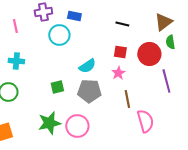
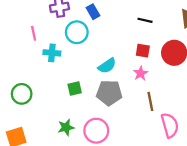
blue rectangle: (74, 16) -> (93, 12), turned 48
pink line: (15, 26) -> (34, 33), moved
cyan cross: (16, 61) -> (52, 53), moved
green star: (49, 123) -> (66, 127), size x0.7

